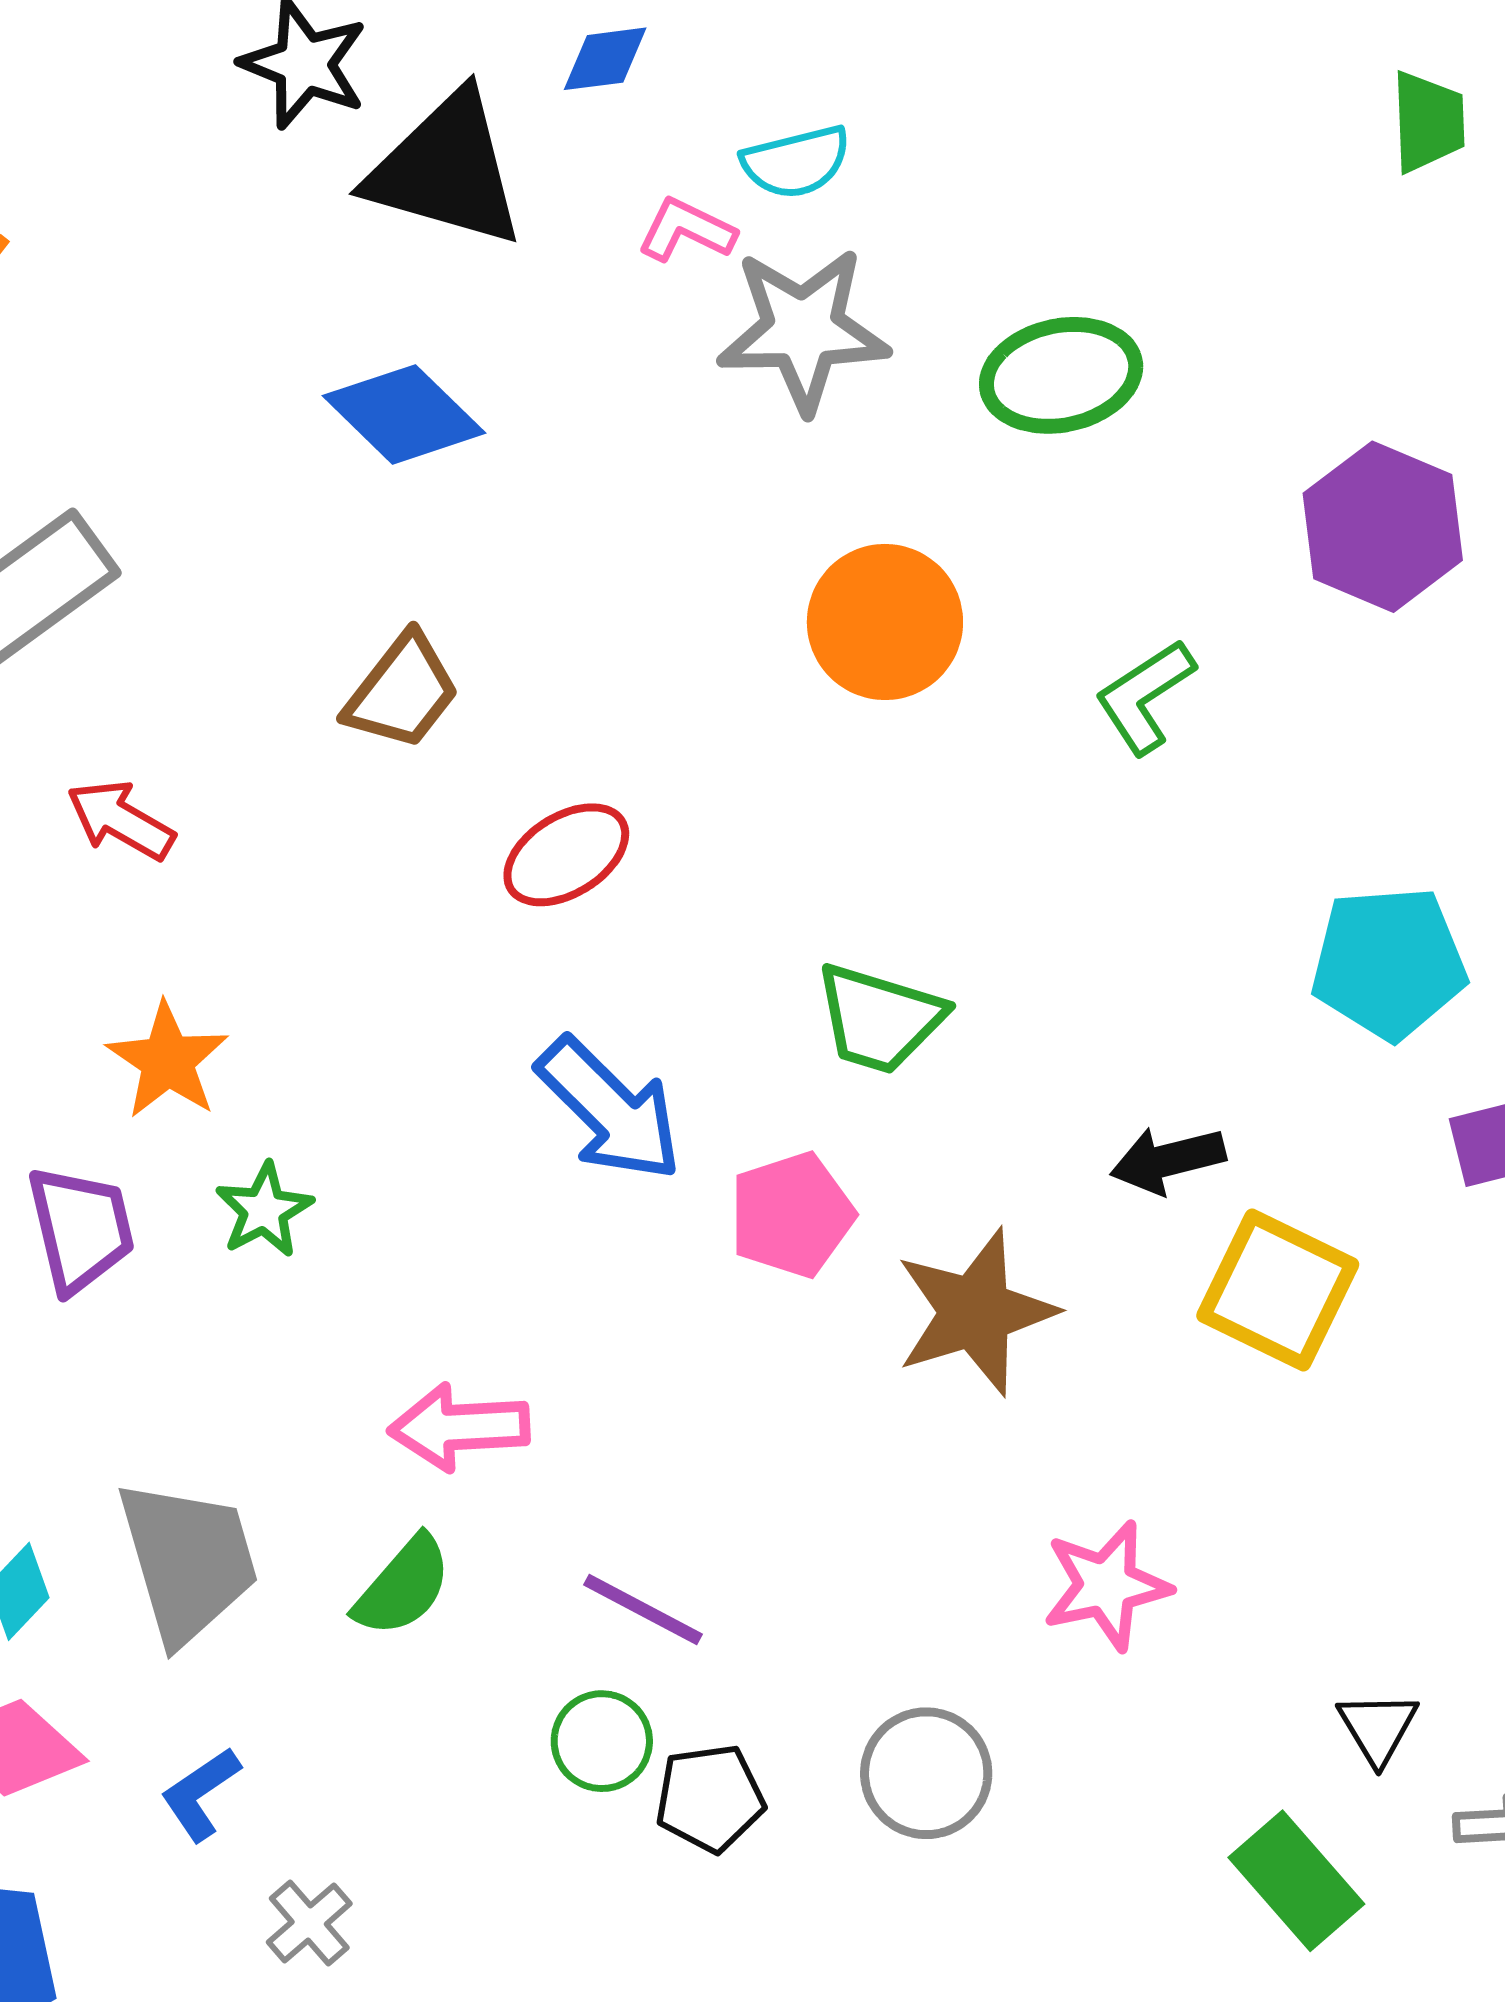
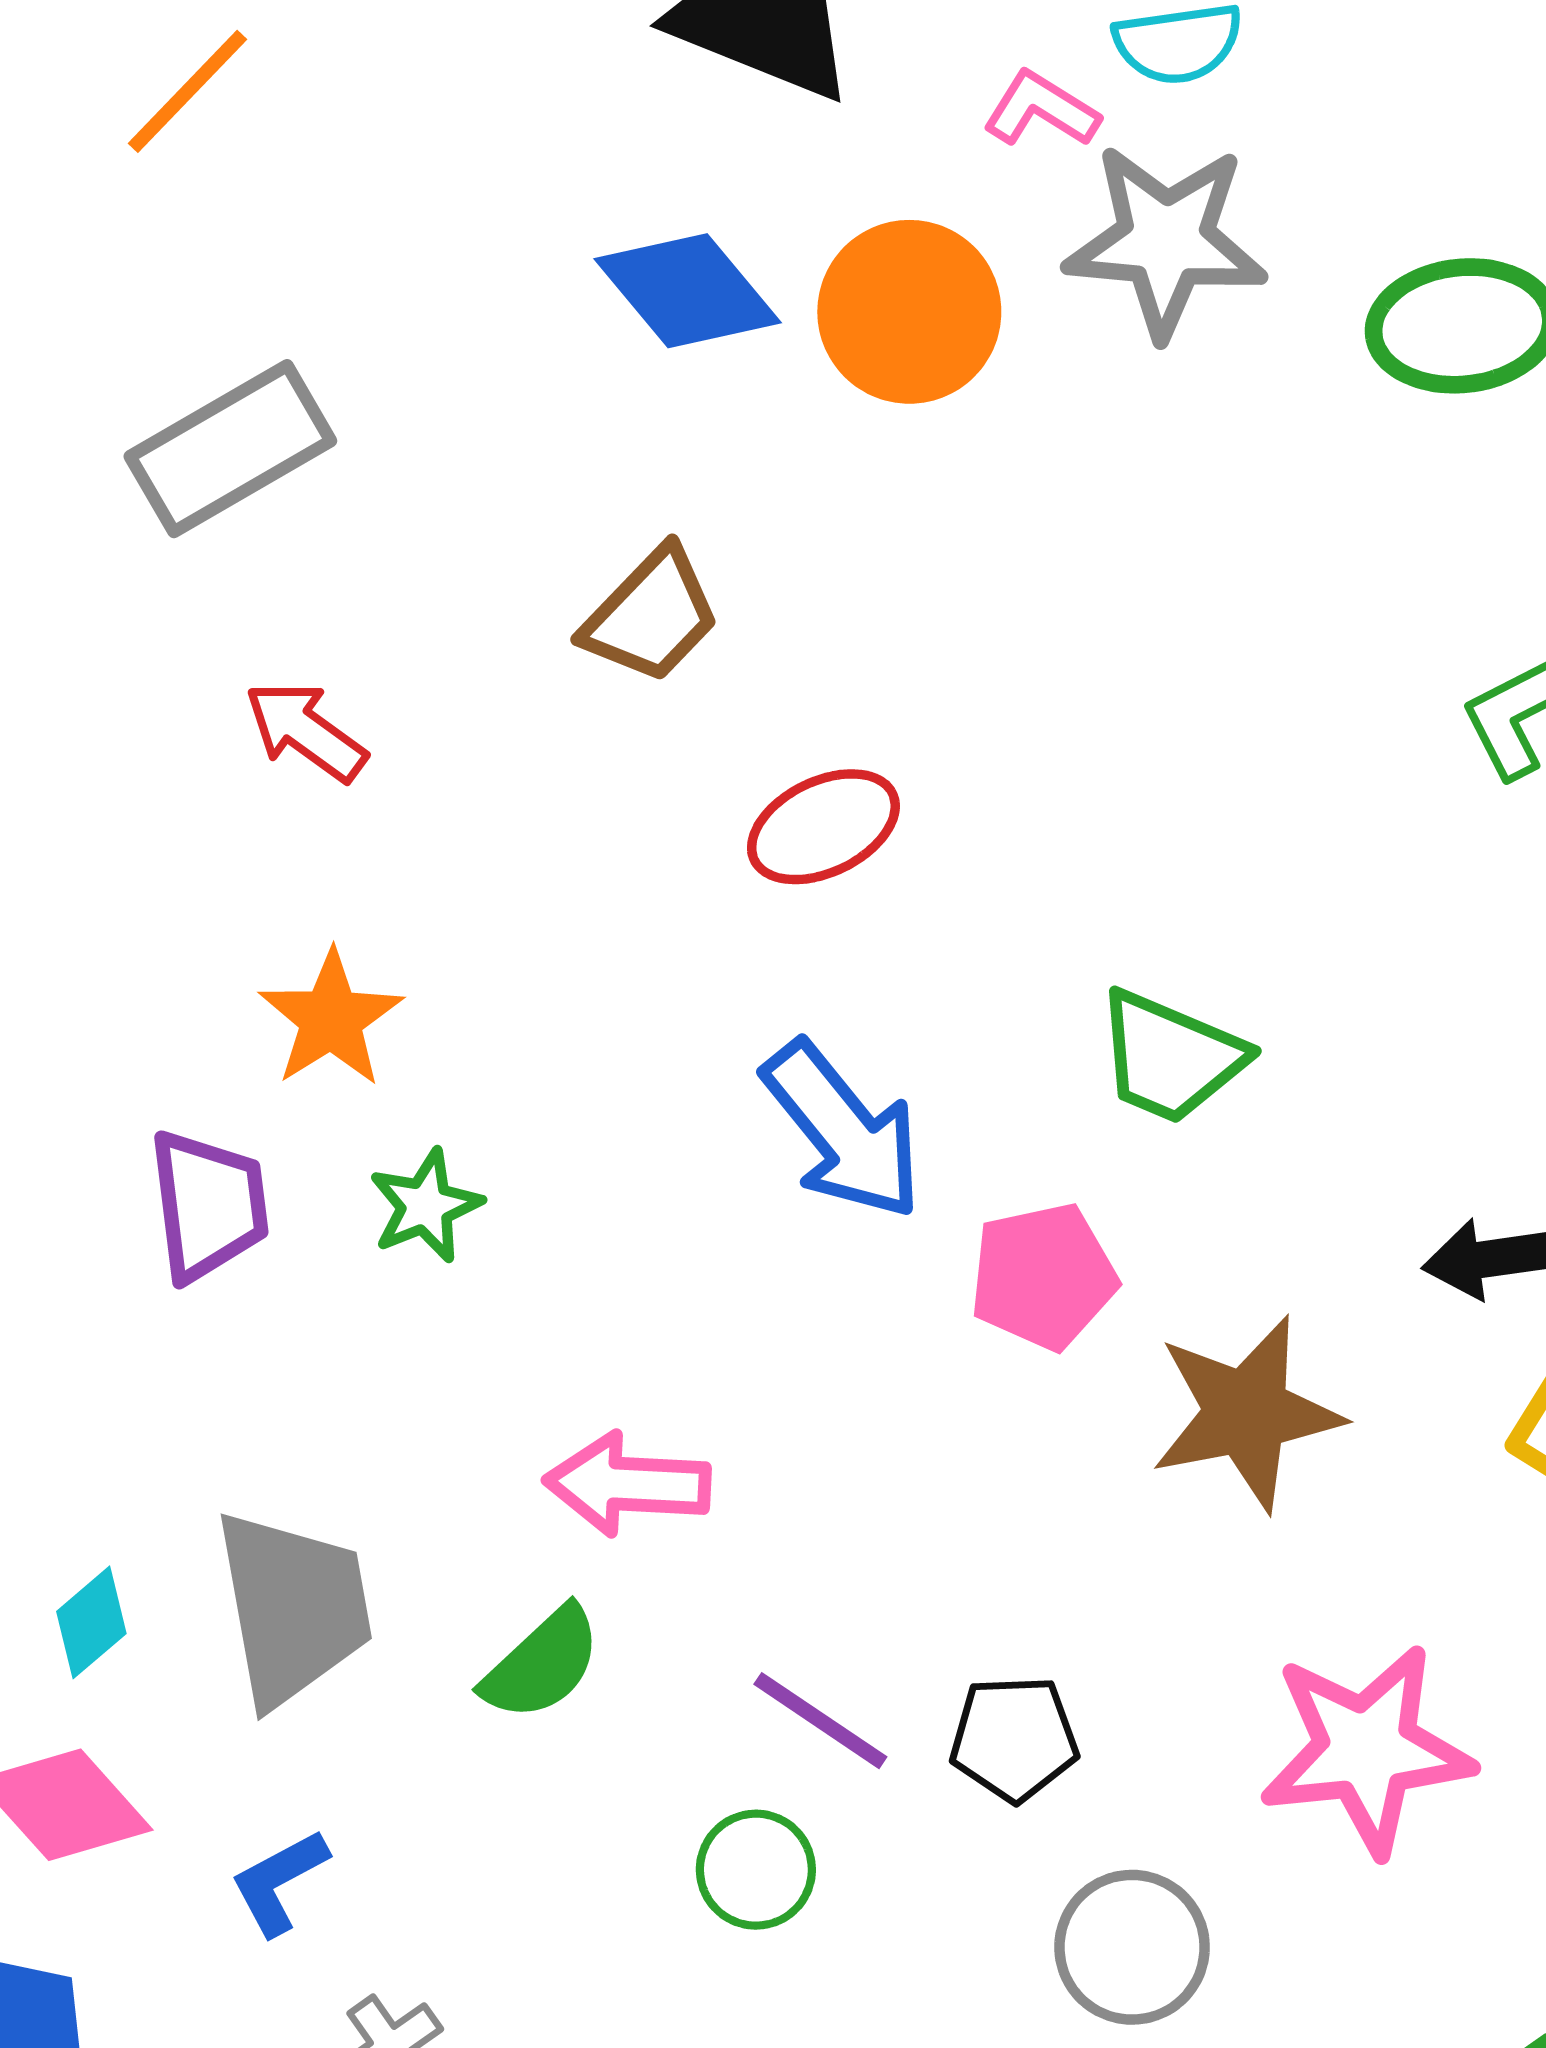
orange circle: (885, 622) -> (909, 312), moved
pink star: (1106, 1586) -> (1366, 1749), size x1.4
black pentagon: (710, 1798) -> (1014, 1738), moved

